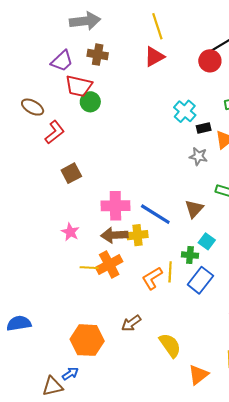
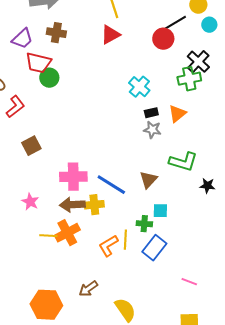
black rectangle: (204, 128) -> (151, 113), moved
cyan square: (207, 241) -> (160, 211), turned -35

